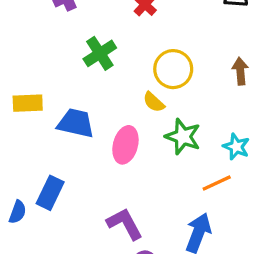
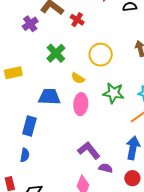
yellow semicircle: (154, 102) -> (78, 78), moved
yellow rectangle: (28, 103) -> (13, 73), moved
blue rectangle: (50, 193) -> (29, 126), moved

